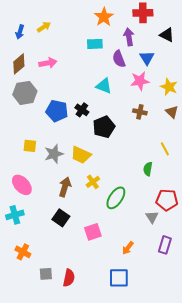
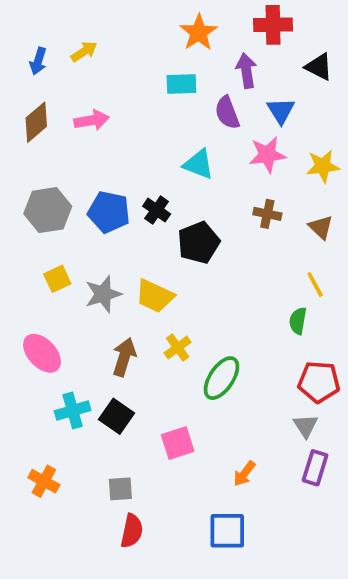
yellow star: (169, 87) -> (323, 166), turned -30
gray hexagon: (25, 93) -> (48, 210), moved
brown triangle: (172, 112) -> (321, 227), moved
yellow square: (30, 146) -> (57, 279), turned -32
green semicircle: (148, 169) -> (298, 321), moved
cyan cross: (15, 215) -> (73, 411), moved
gray triangle: (152, 217) -> (306, 426), moved
gray square: (46, 274) -> (120, 489), moved

